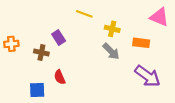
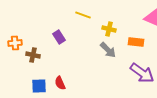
brown cross: (41, 52) -> (33, 55), moved
red semicircle: (60, 77) -> (60, 83), moved

